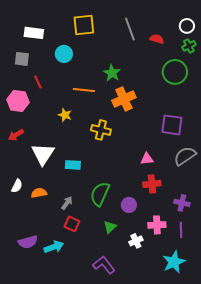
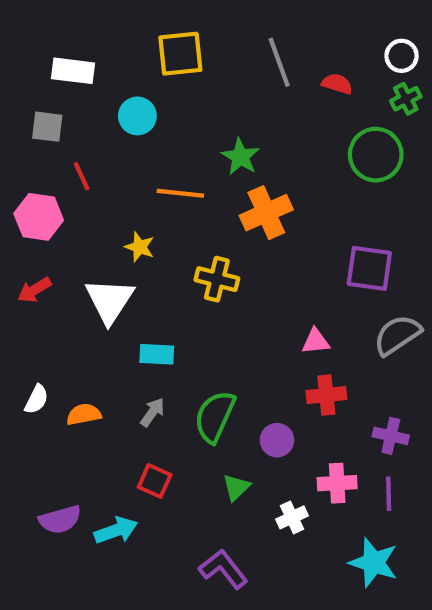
white triangle: (43, 154) -> (110, 301), moved
gray arrow: (67, 203) -> (152, 412), moved
cyan star: (174, 262) -> (374, 563), turned -30

